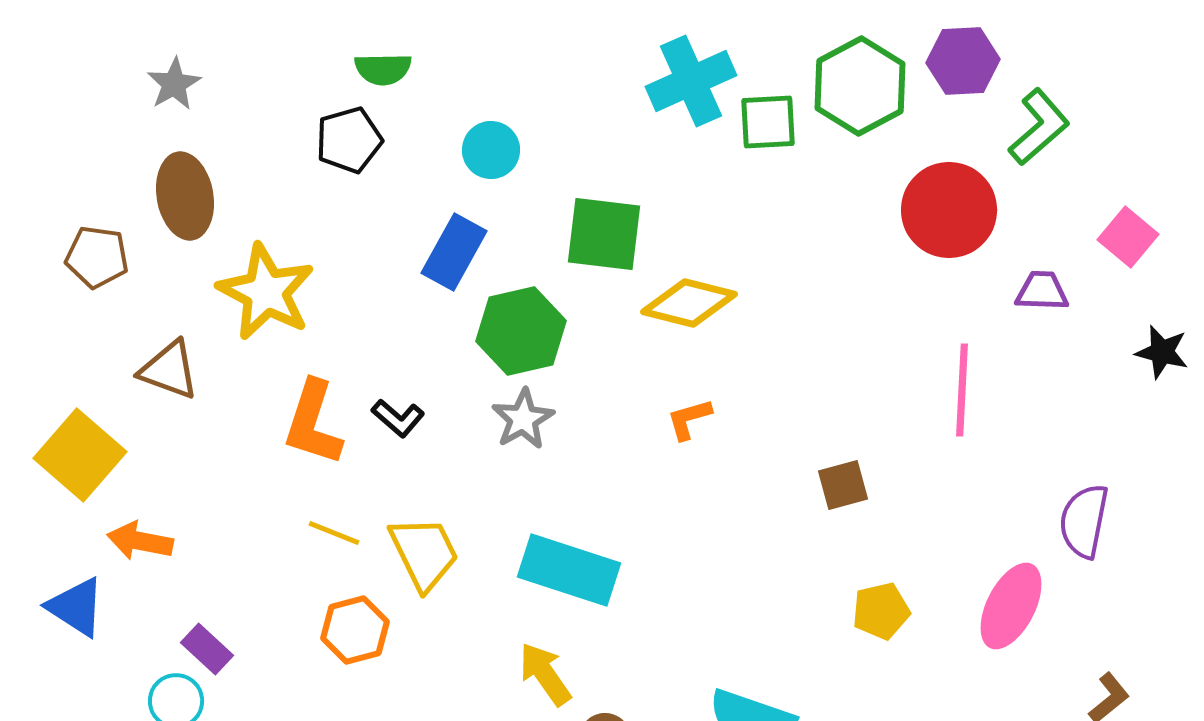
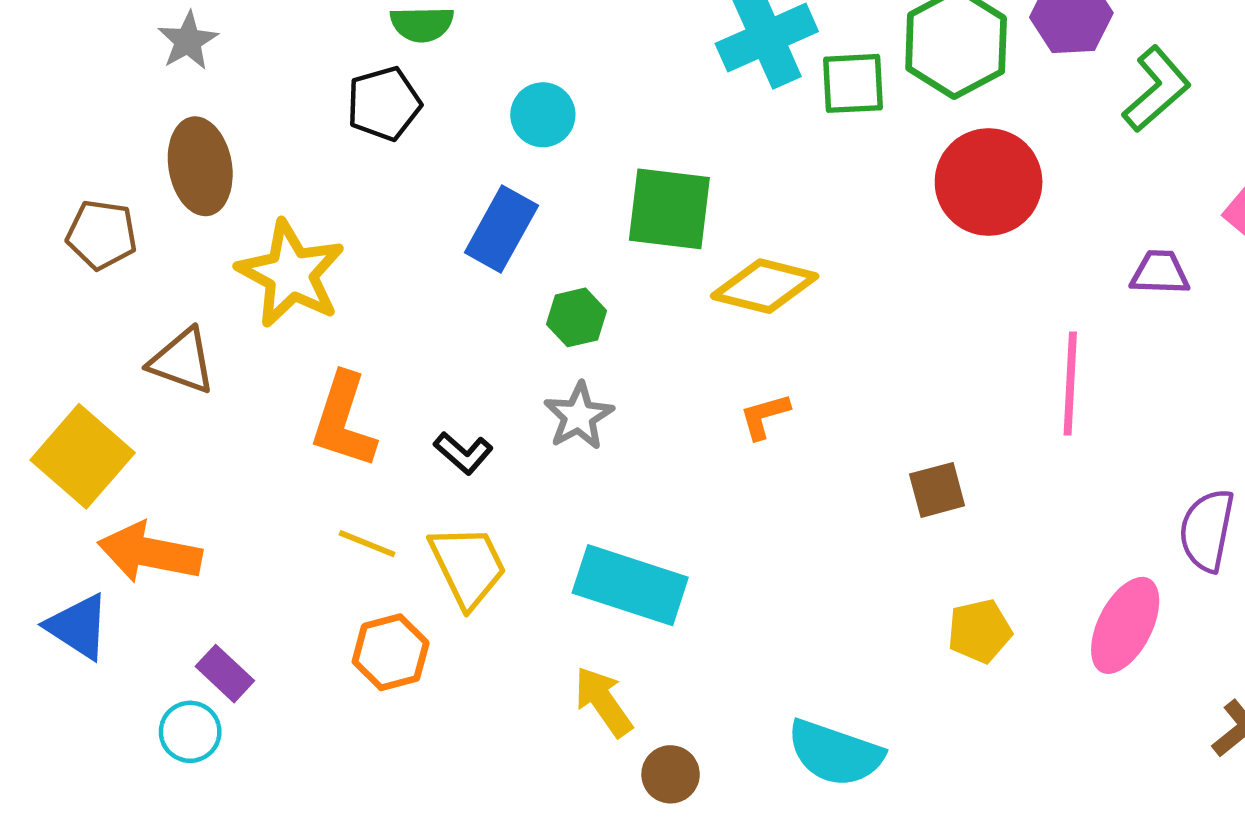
red circle: (949, 210) -> (989, 182), moved
green hexagon: (521, 331) -> (576, 317), size x0.6
black L-shape: (398, 418) -> (463, 453), moved
orange arrow: (140, 541) -> (150, 553), size x1.4

